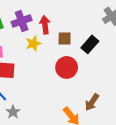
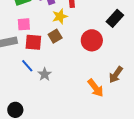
brown square: (65, 39) -> (55, 36), moved, turned -32
gray star: (13, 112) -> (45, 74), moved

